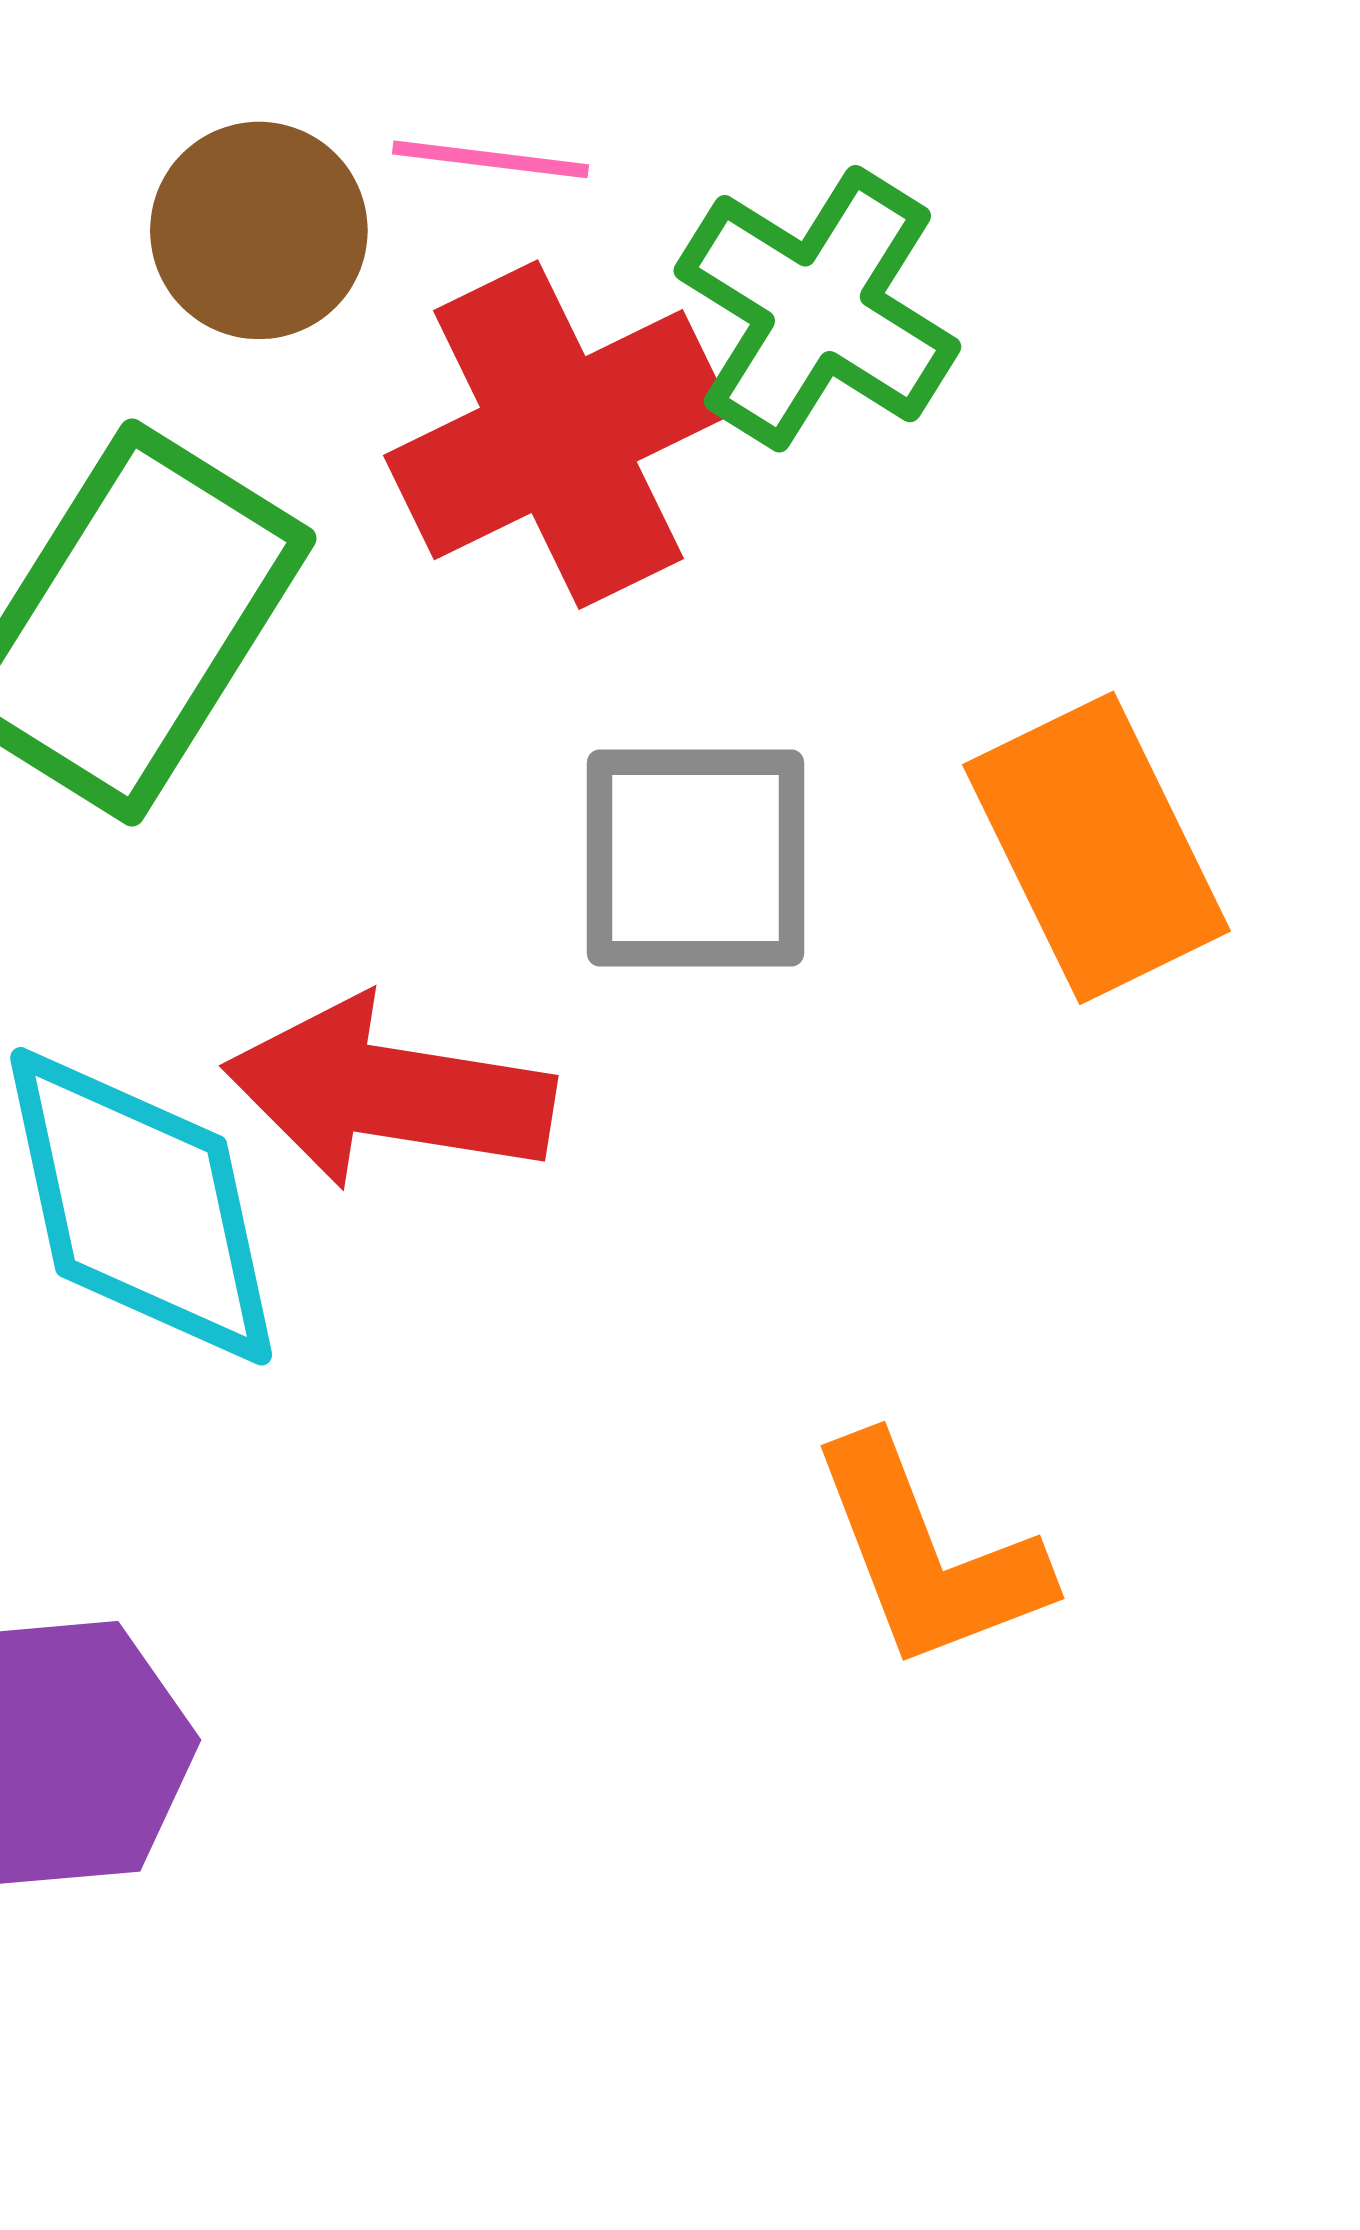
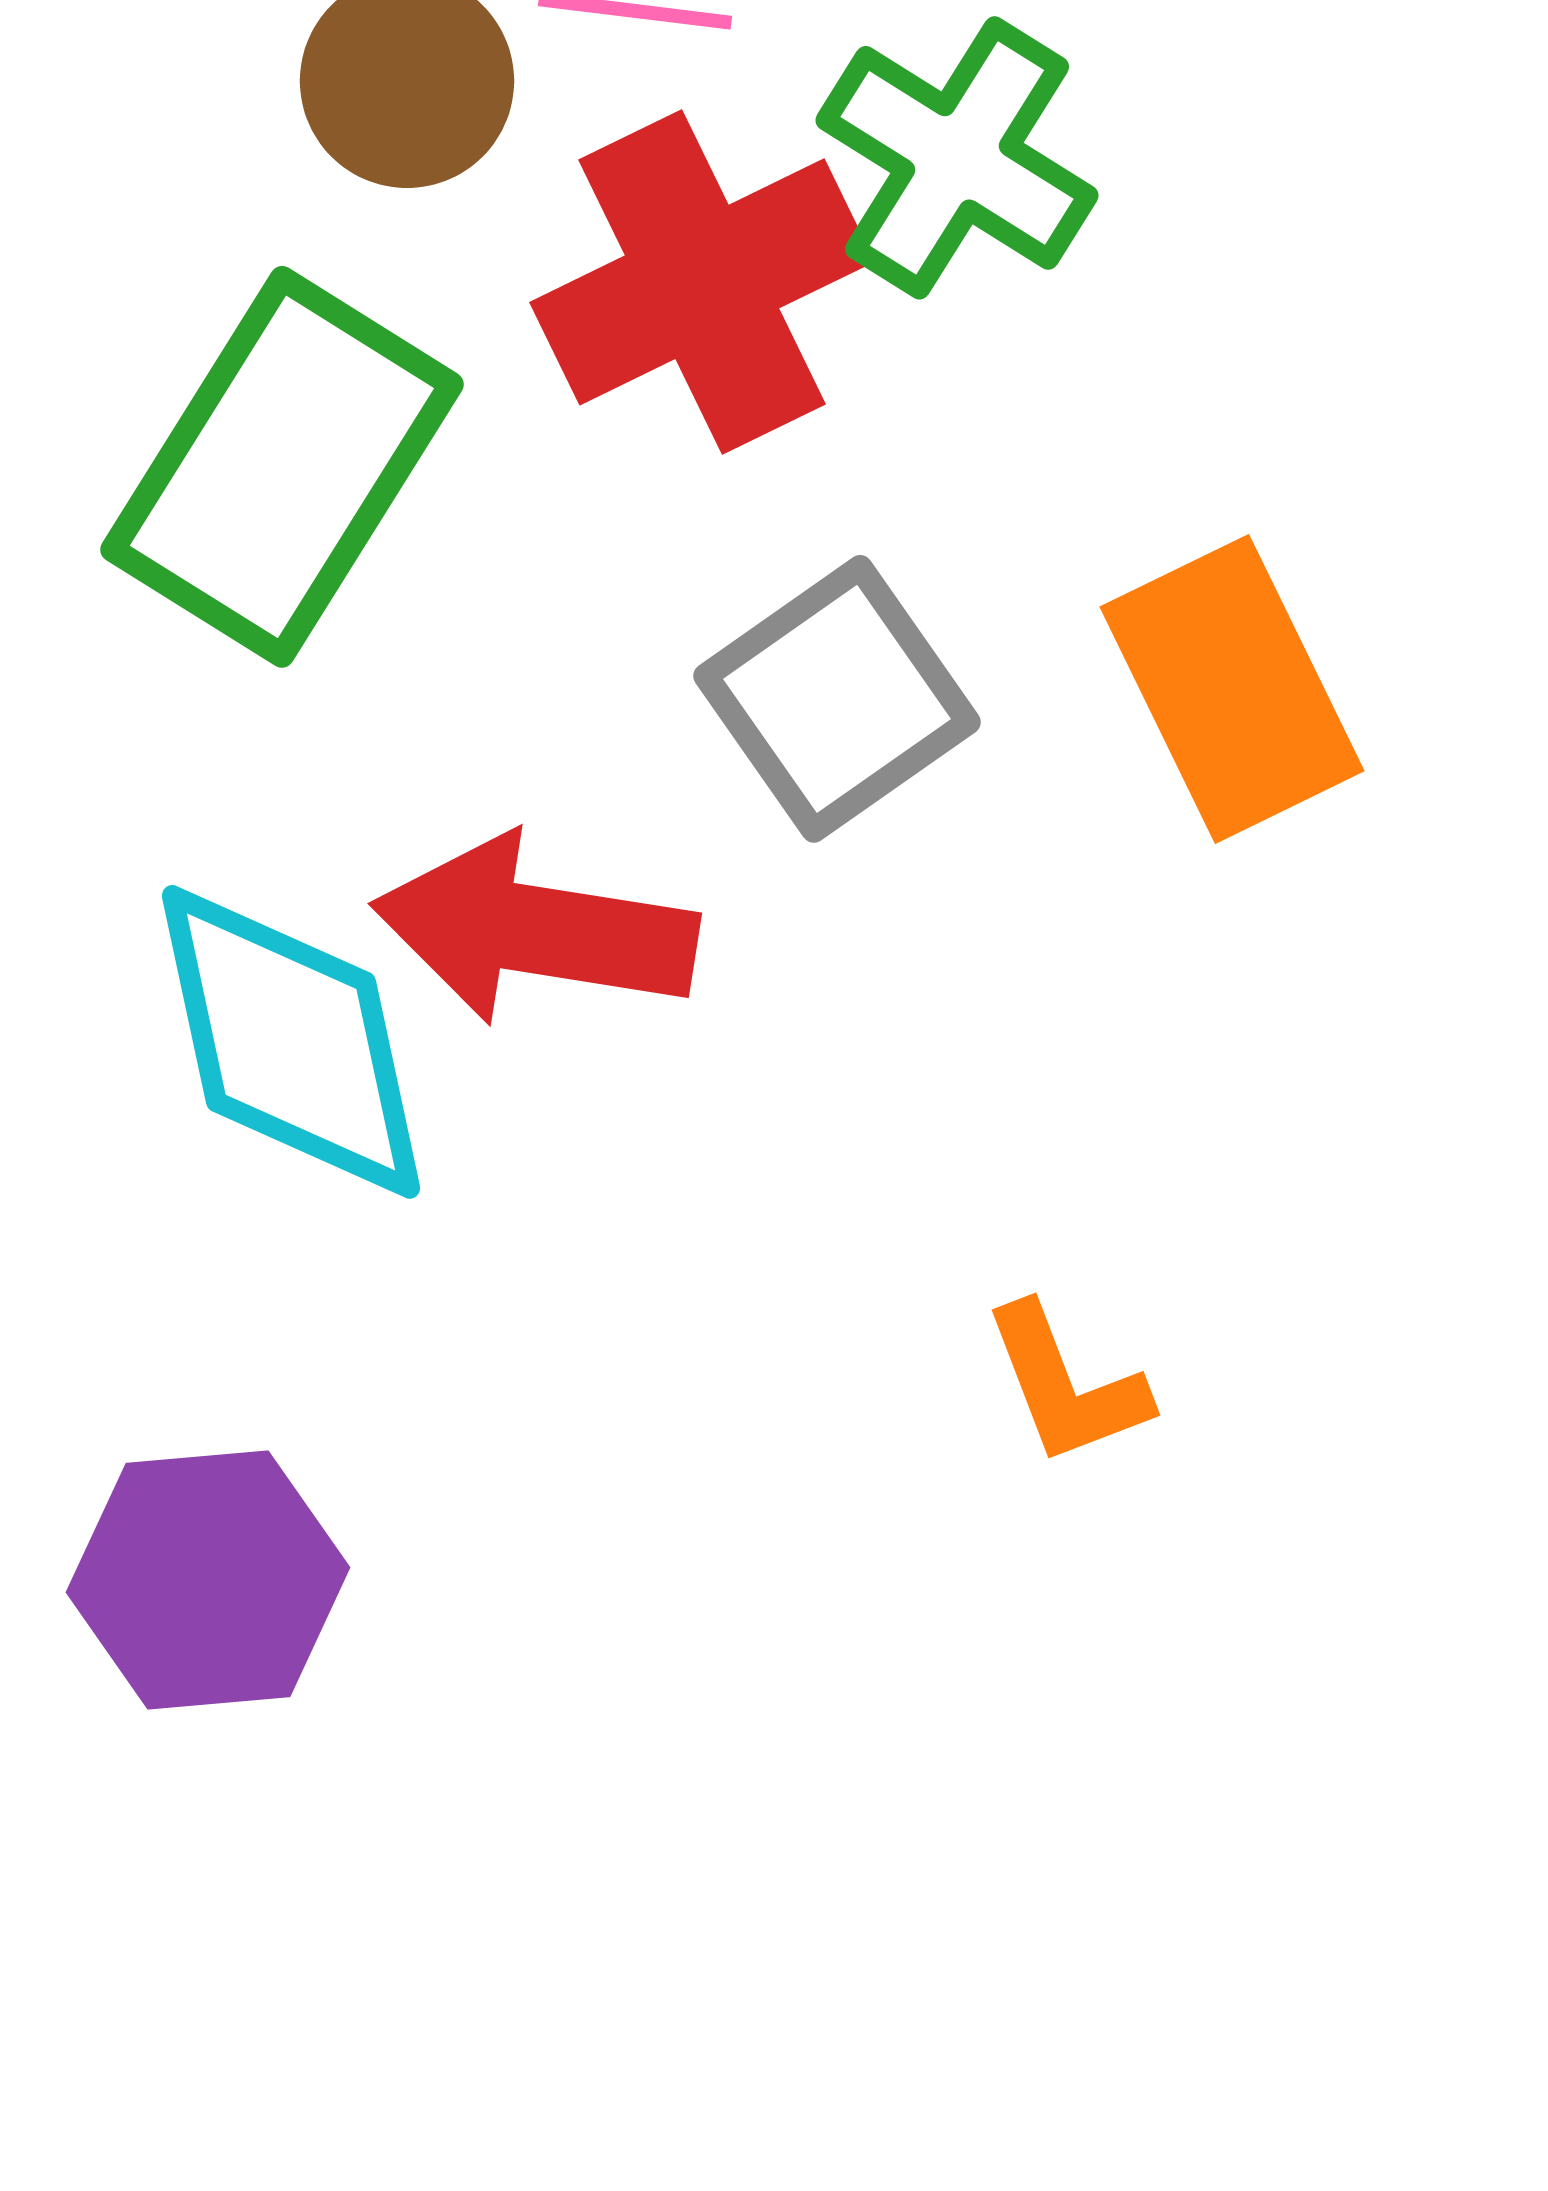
gray square: (696, 858) -> (837, 699), turned -35
orange L-shape: (928, 1555) -> (1066, 1385), size x0.7

